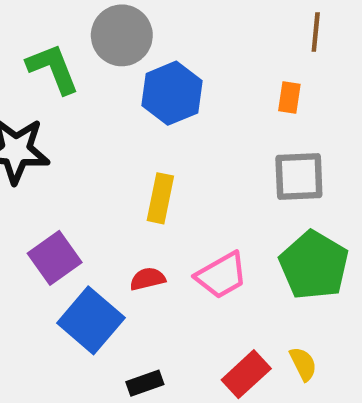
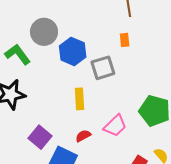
gray square: (299, 177) -> (103, 68), moved

